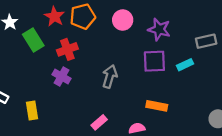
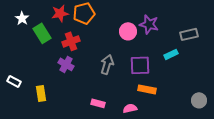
red star: (54, 16) -> (60, 13), turned 30
pink circle: (123, 20) -> (128, 31), moved
purple square: (154, 61) -> (140, 65), moved
pink rectangle: (99, 122) -> (98, 103), turned 56

